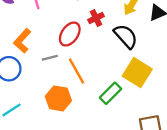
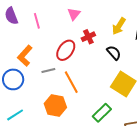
black semicircle: (126, 36) -> (114, 53), size x0.7
green rectangle: (110, 93) -> (102, 113), moved

